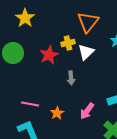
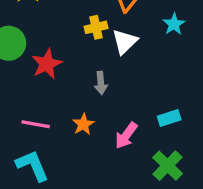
red star: (49, 55) -> (47, 64), moved
orange star: (57, 113) -> (83, 124), moved

